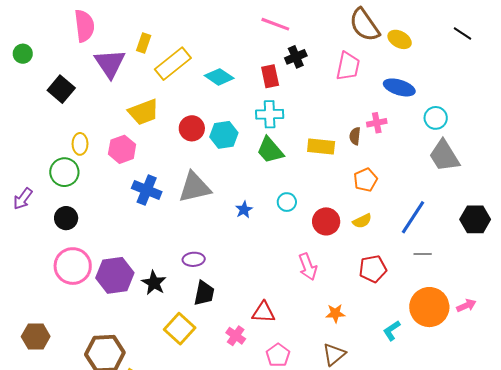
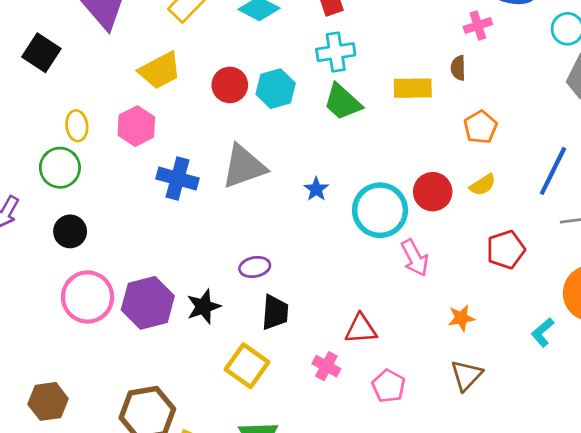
pink cross: (377, 123) -> (478, 26), moved
cyan circle: (287, 202) -> (380, 210), moved, size x2.0
black star: (154, 283) -> (204, 307), turned 30

